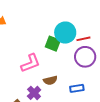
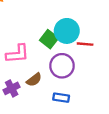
purple circle: (85, 57) -> (62, 66), moved
brown semicircle: (50, 80) -> (34, 80), turned -40

